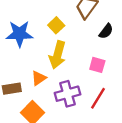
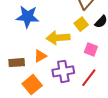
yellow square: (56, 25) -> (81, 24), moved
yellow arrow: (57, 55) -> (58, 38), turned 65

